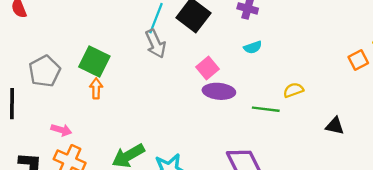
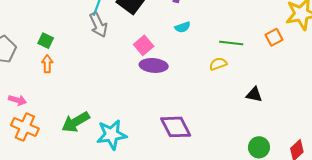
green square: (94, 61) -> (46, 41), size x0.6
green line: (266, 109) -> (231, 43), moved

